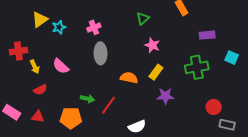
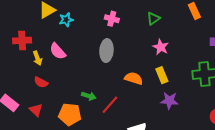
pink cross: (94, 27) -> (112, 19), moved, turned 32
pink semicircle: (61, 66) -> (58, 51), moved
yellow rectangle: (156, 72) -> (162, 75), turned -63
red semicircle: (40, 90) -> (41, 82), turned 48
red triangle: (38, 117) -> (36, 110), turned 32

